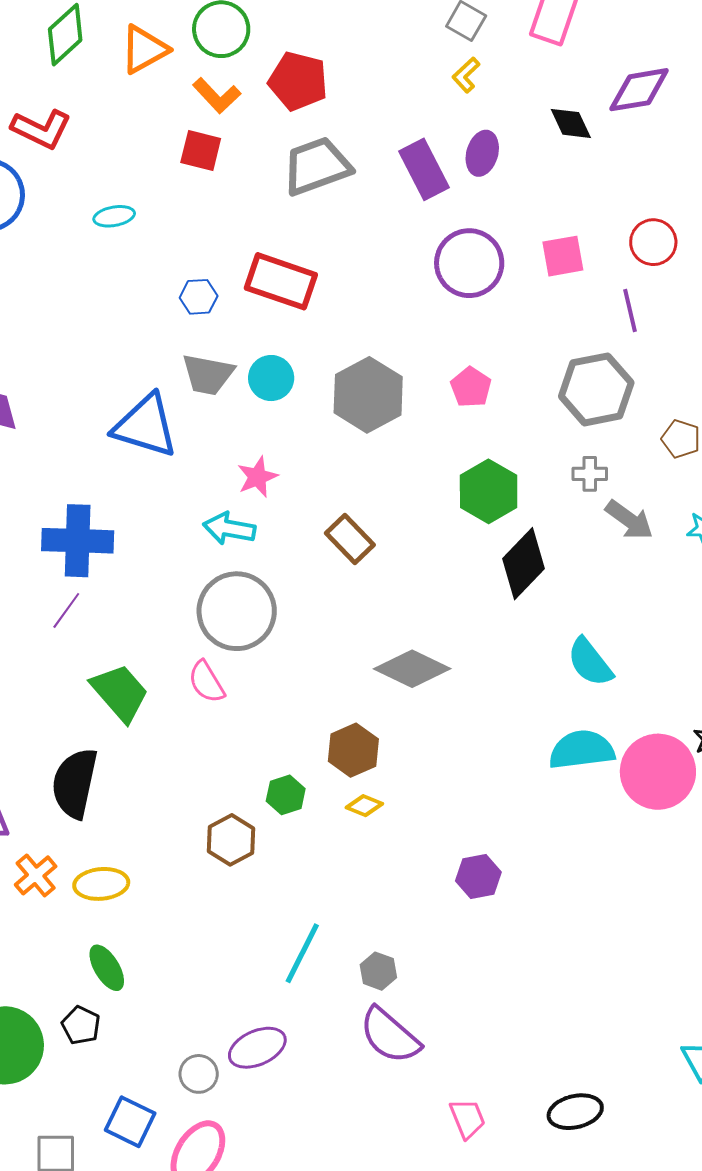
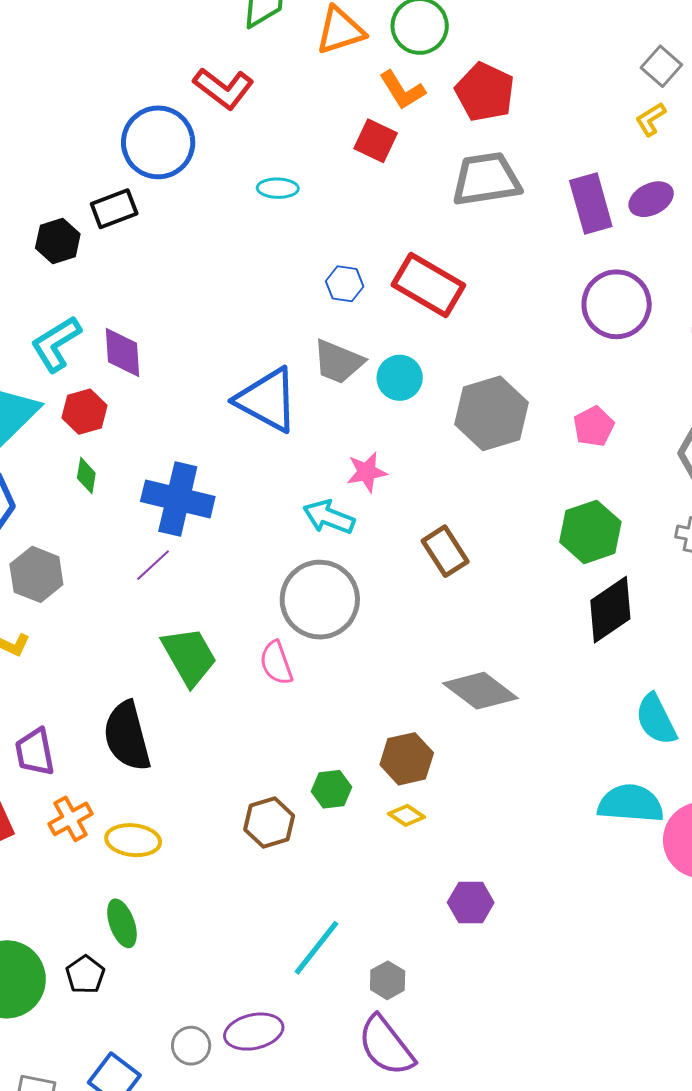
purple ellipse: (482, 153) -> (651, 199), turned 36
black semicircle: (75, 783) -> (127, 736), turned -38
purple hexagon: (478, 877) -> (471, 903), moved

